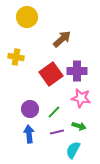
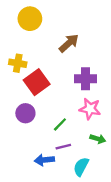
red square: (51, 74) -> (37, 82), moved
purple circle: (30, 109) -> (25, 113), moved
green arrow: (79, 126) -> (98, 139), moved
blue arrow: (29, 134) -> (44, 160), moved, turned -90

